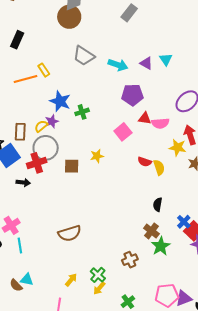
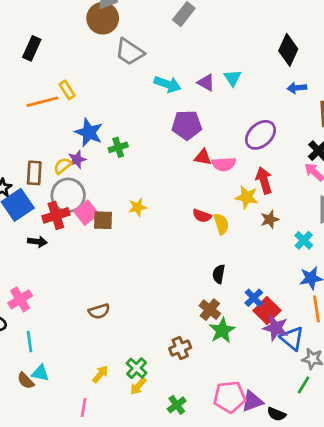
gray trapezoid: (84, 56) -> (130, 52), moved
pink square: (123, 132) -> (86, 213), moved
brown semicircle: (70, 233) -> (99, 311), size x0.7
cyan line: (20, 245) -> (30, 342), moved

